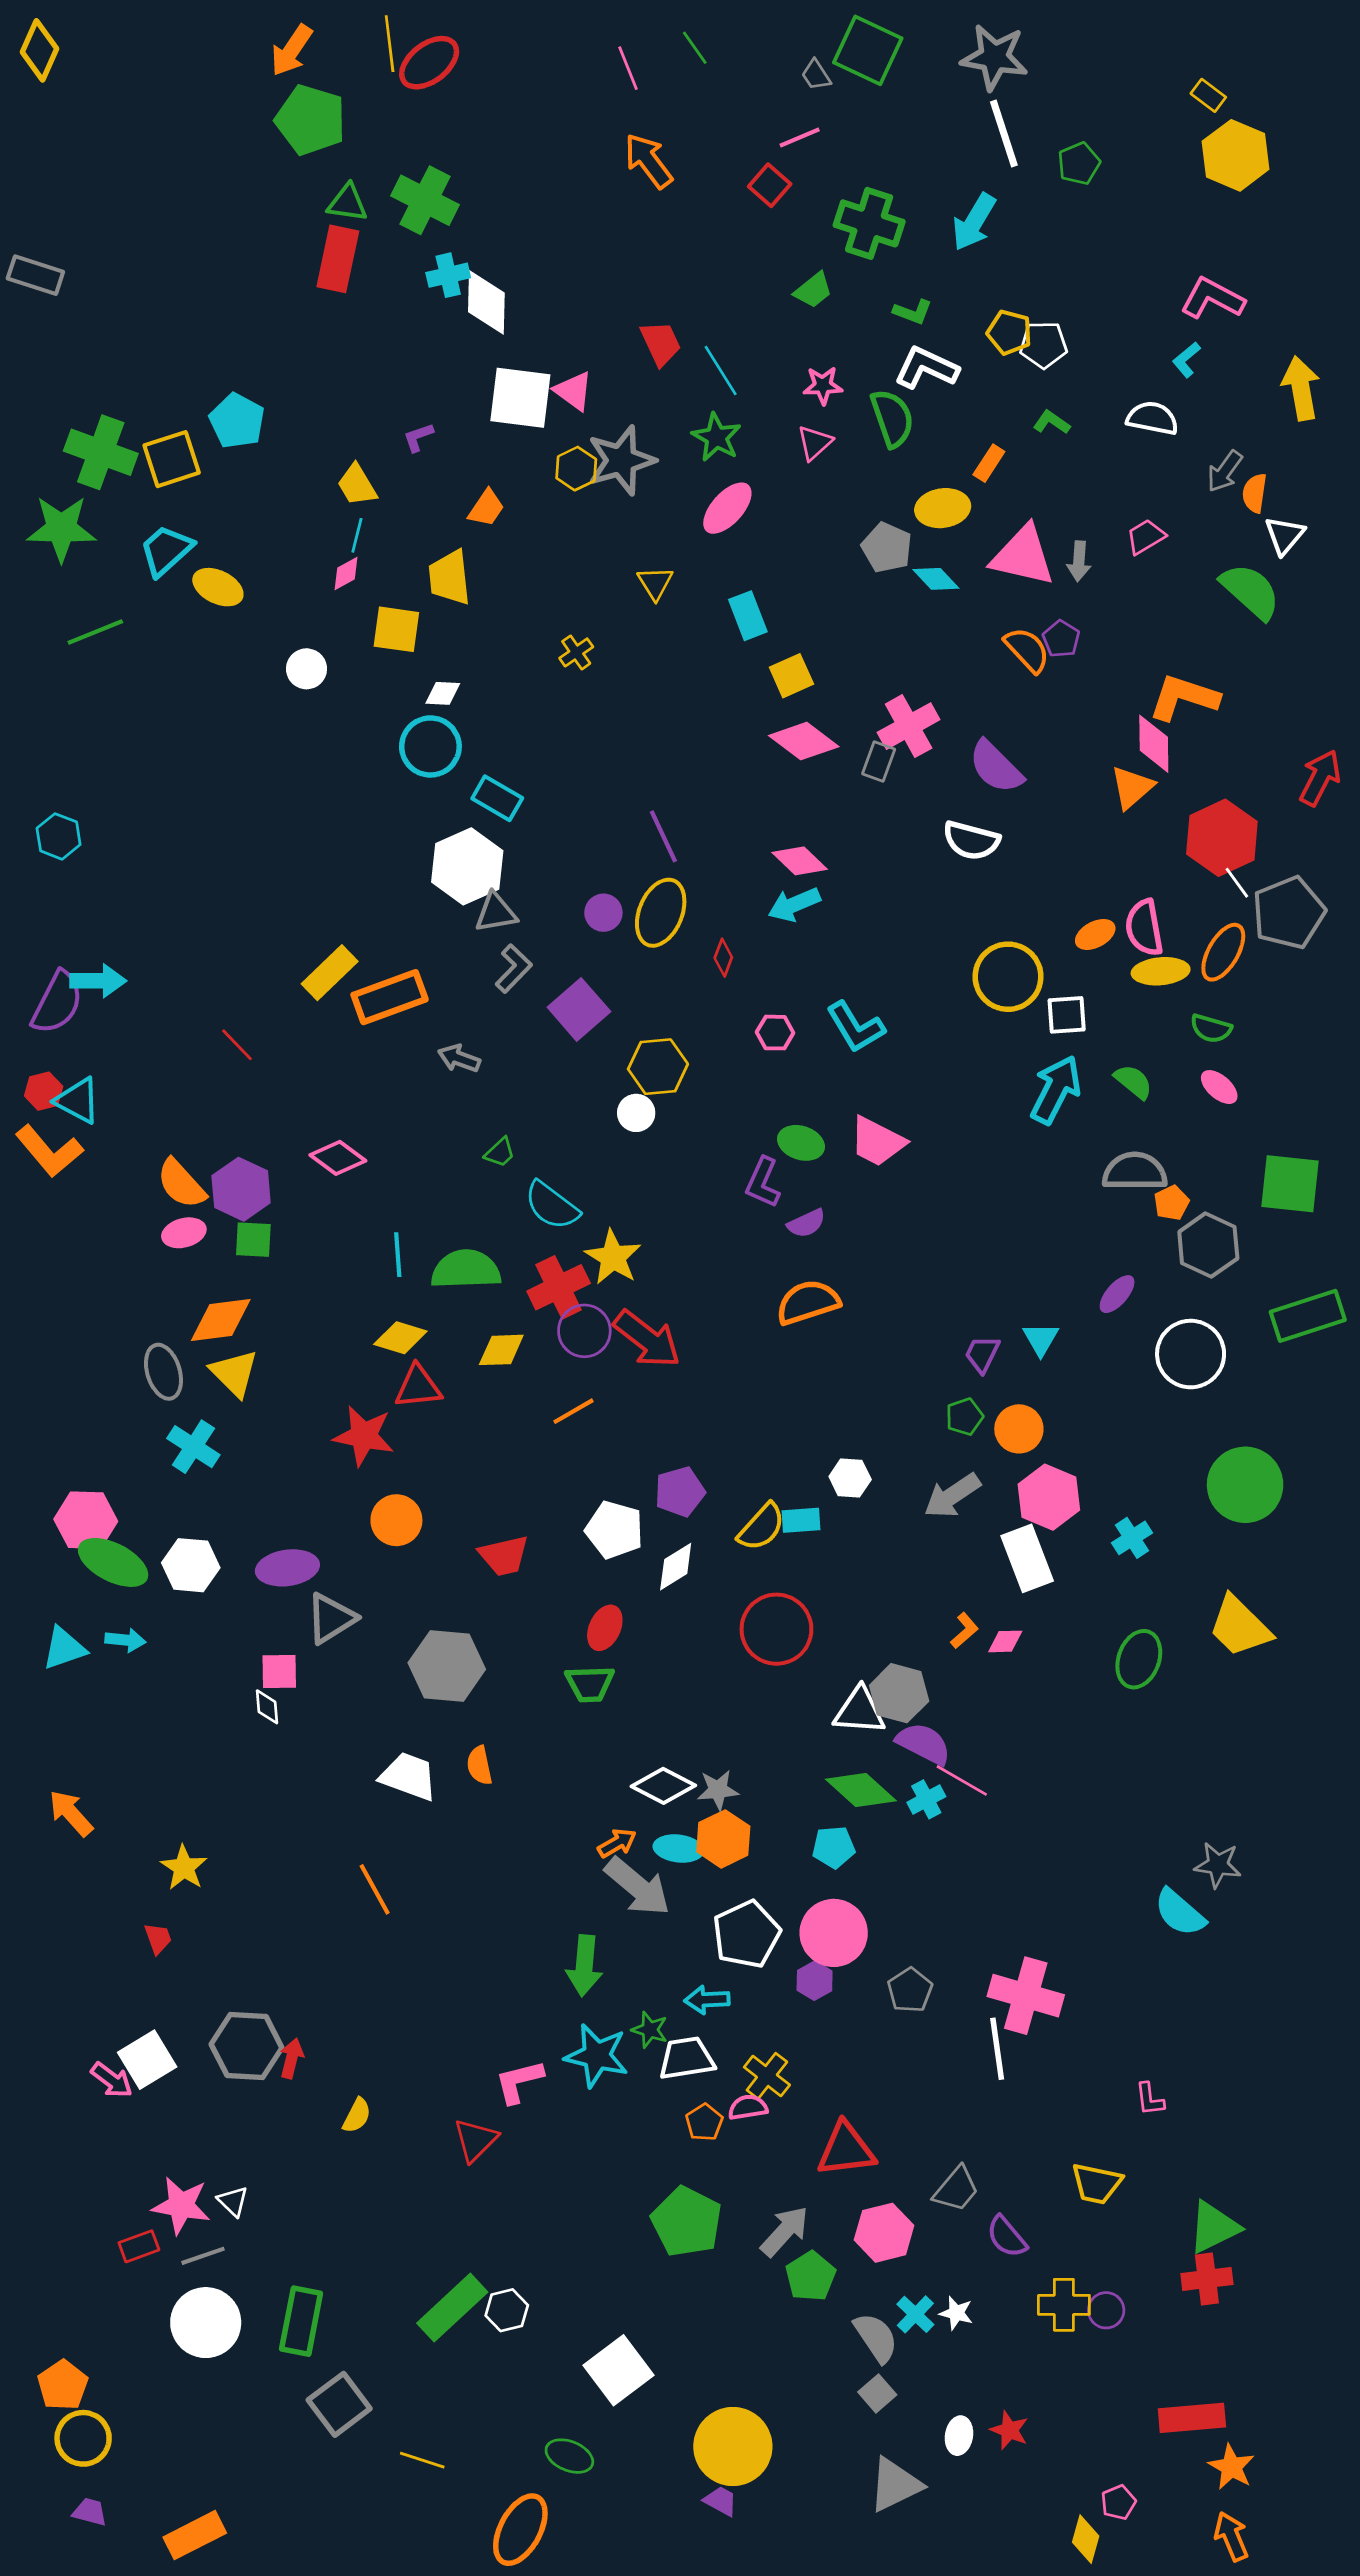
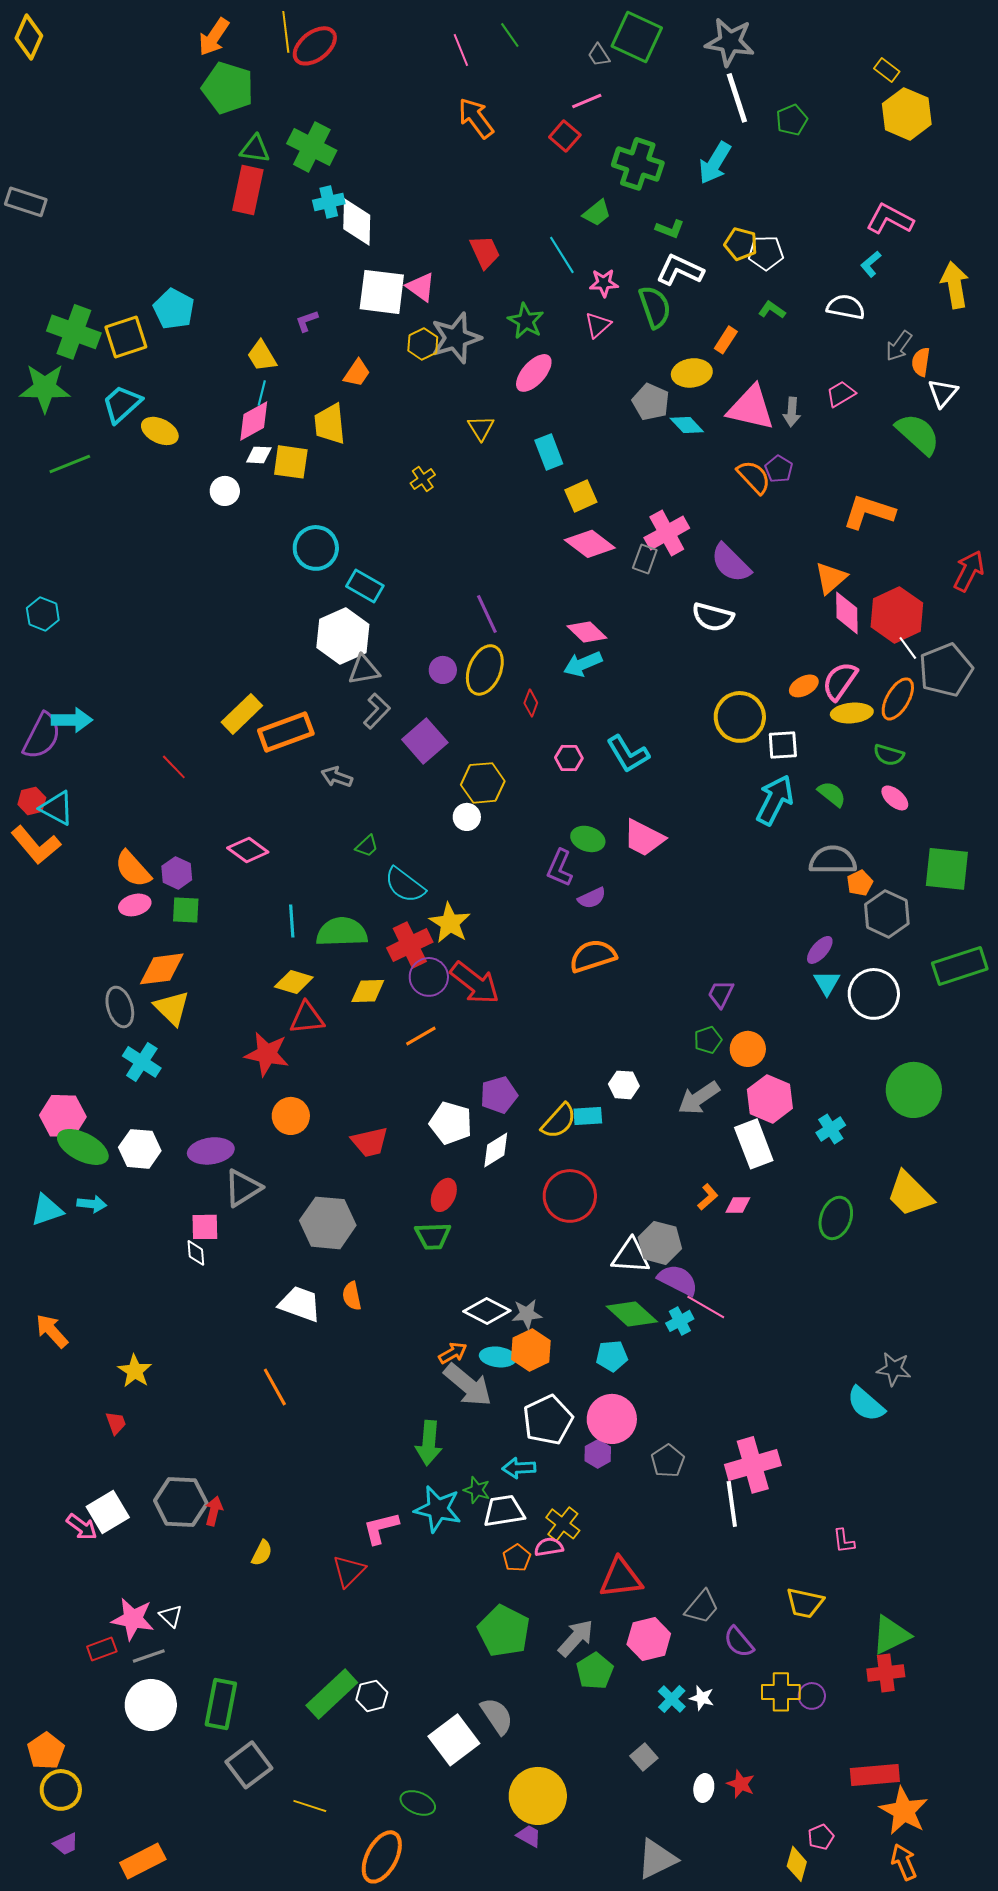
cyan line: (721, 371) -> (562, 255), moved
pink diamond: (346, 573) -> (254, 421), size x1.6
white diamond: (443, 693) -> (259, 455), moved
pink diamond: (1154, 744) -> (847, 613), moved
pink semicircle: (1144, 928) -> (840, 681), turned 45
purple hexagon: (241, 1189) -> (177, 873), size x0.7
cyan triangle: (1041, 1339) -> (827, 983), moved
pink cross: (1026, 1996) -> (753, 1465), turned -32
gray semicircle: (876, 2338) -> (497, 1716), moved
orange star: (1231, 2467) -> (904, 1811), size x1.4
gray triangle: (895, 2485) -> (657, 1859), moved
purple trapezoid: (90, 2512) -> (66, 1844), turned 140

